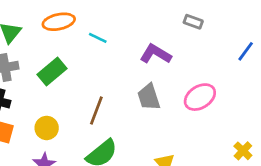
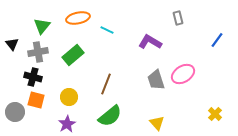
gray rectangle: (193, 22) -> (178, 18), turned 56
gray trapezoid: (149, 97) -> (156, 80), moved

